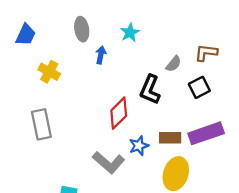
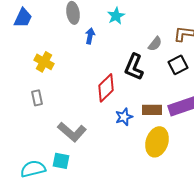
yellow cross: (49, 72) -> (44, 62), moved
gray rectangle: (41, 124) -> (37, 98), size x0.6
gray L-shape: (109, 162) -> (72, 132), moved

